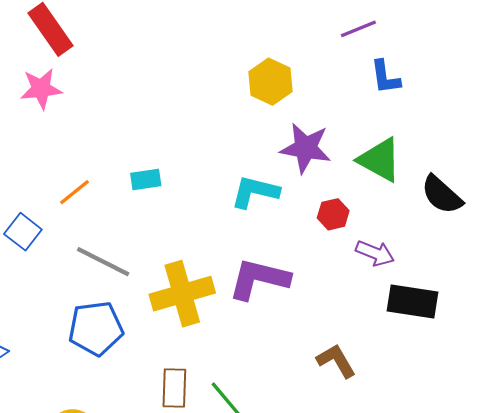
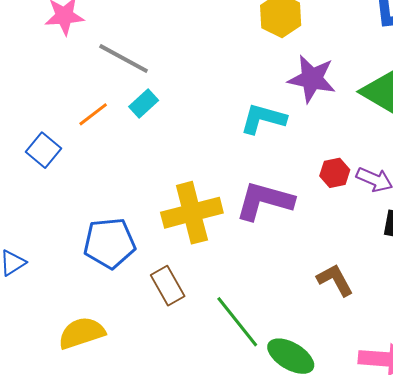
cyan rectangle: (146, 179) -> (144, 103), moved, turned -36
red hexagon: (333, 214) -> (335, 173), moved
gray line: (103, 262) -> (124, 59), moved
brown rectangle: (174, 388) -> (168, 286), moved, turned -33

